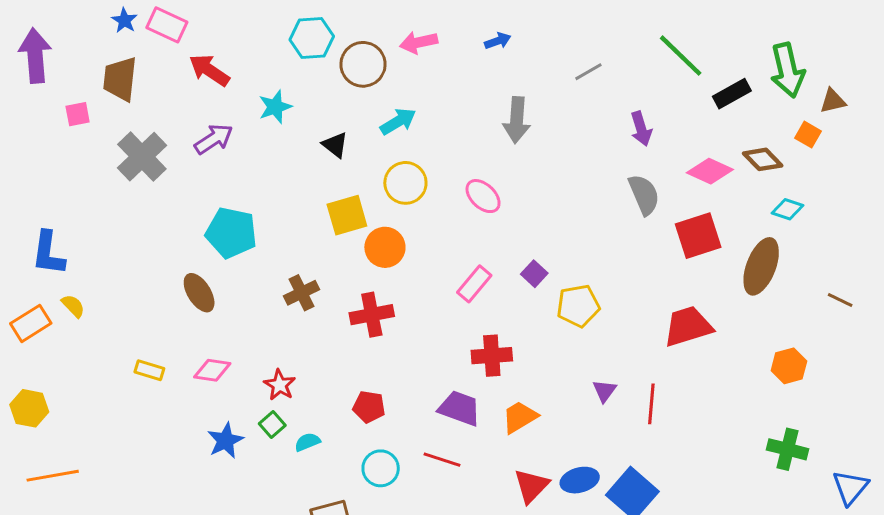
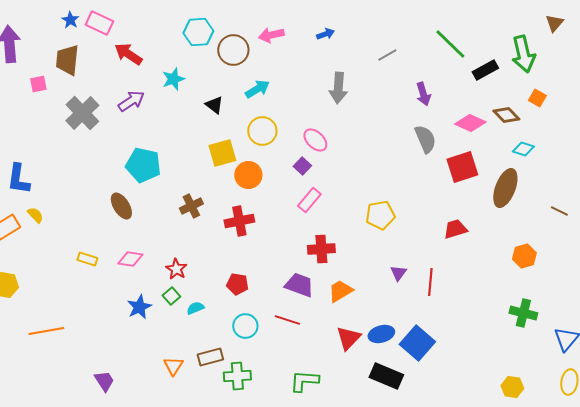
brown triangle: (833, 101) -> (554, 23), moved, turned -36
purple square: (534, 274) -> (302, 166), moved
red trapezoid: (688, 326) -> (455, 229), size x0.7
orange line: (53, 476) -> (46, 331), moved

